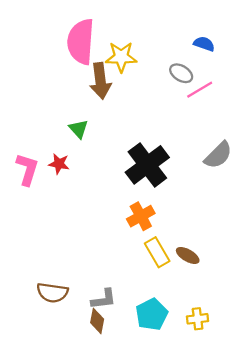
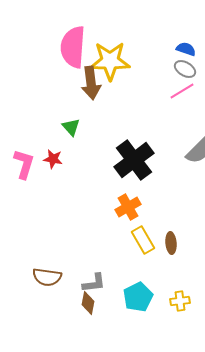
yellow star: (121, 57) -> (110, 61), size x1.4
gray ellipse: (181, 73) -> (185, 69), moved
brown ellipse: (188, 255) -> (171, 243), turned 55

